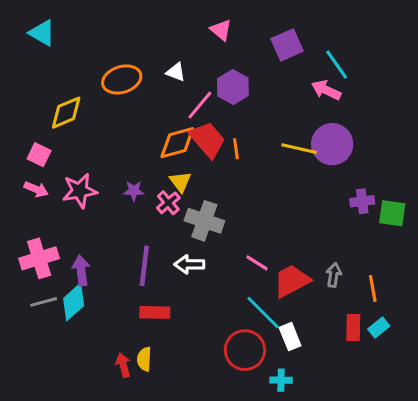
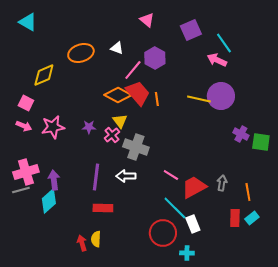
orange diamond: (177, 143) -> (118, 95), turned 44
purple cross: (362, 201) -> (241, 134), turned 35
gray line: (44, 302) -> (21, 190), moved

